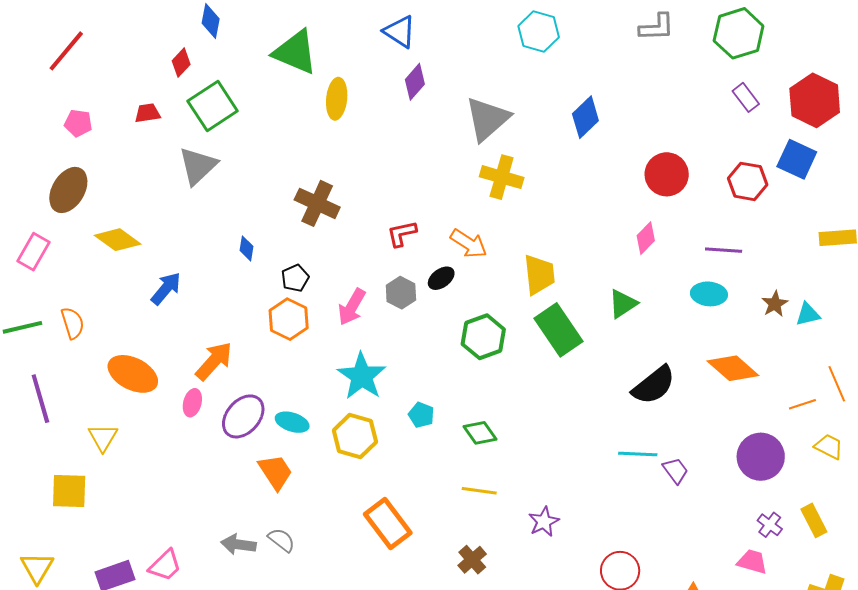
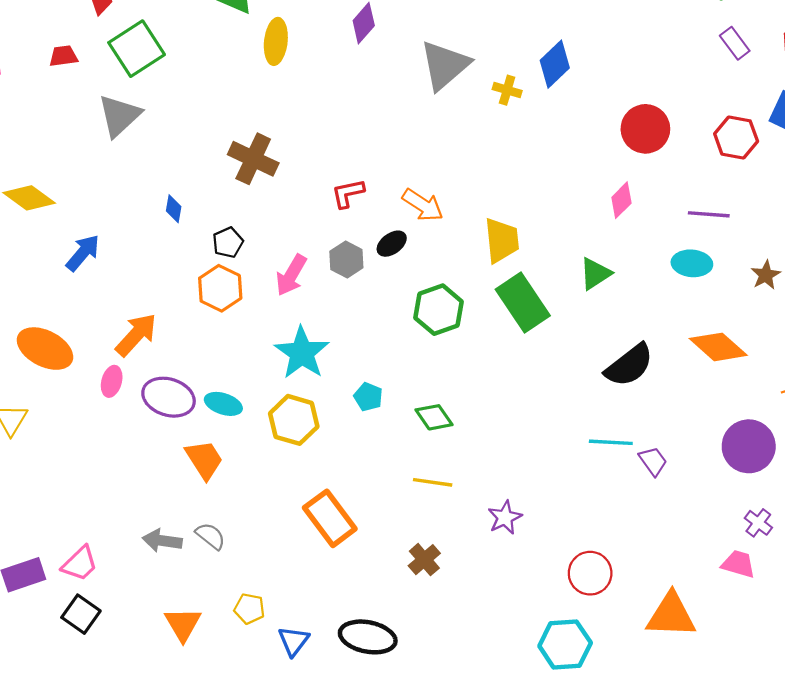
yellow cross: (502, 177) -> (507, 90), moved, size x0.6
purple ellipse: (243, 416) -> (169, 397), turned 66

